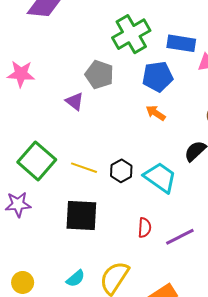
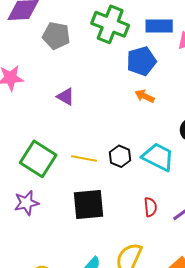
green cross: (131, 34) -> (110, 24), turned -30
gray pentagon: (99, 75) -> (56, 36), moved

